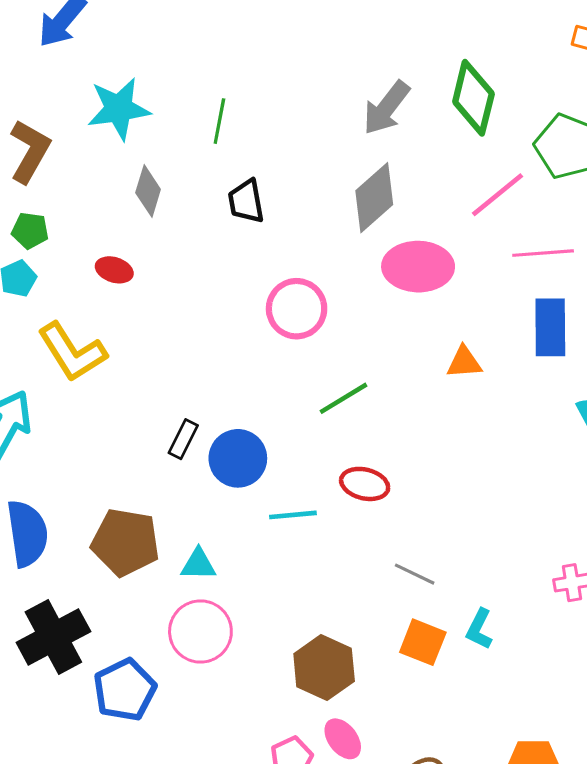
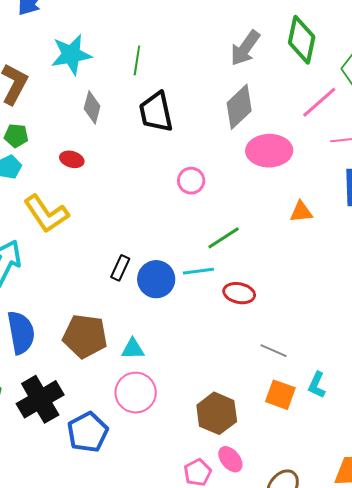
black trapezoid: (246, 201) -> (156, 112), size x1.4
pink circle: (297, 309) -> (191, 181), size x0.7
cyan line: (293, 515) -> (198, 271), moved

